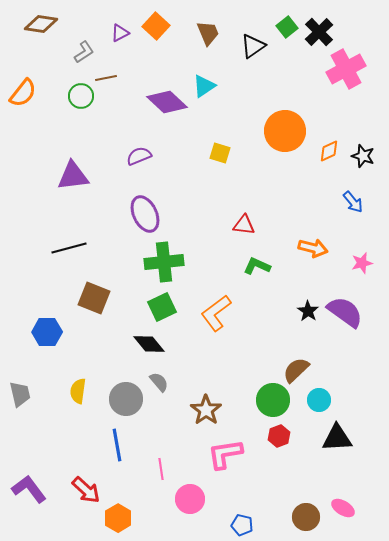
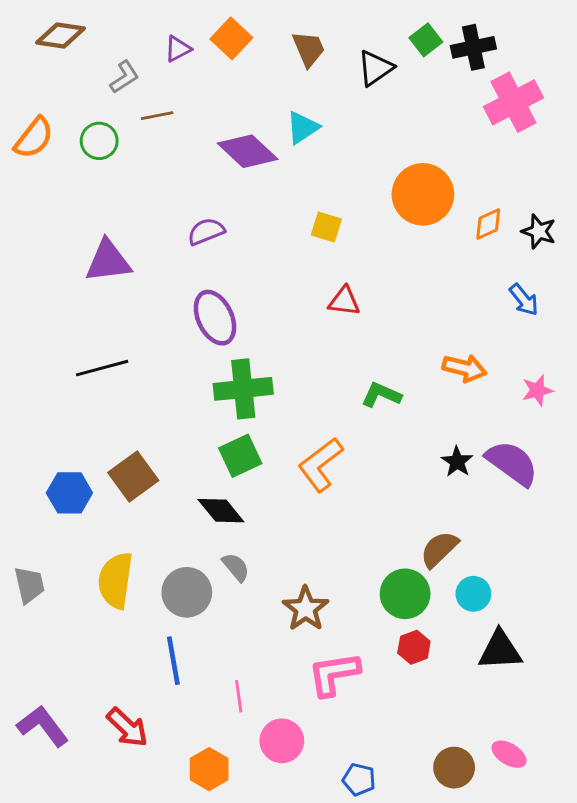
black cross: (319, 32) -> (473, 47), turned 32
green circle: (81, 96) -> (99, 141), moved
red triangle: (244, 225) -> (344, 301), moved
brown square: (94, 298) -> (133, 476), moved, turned 32
yellow semicircle: (78, 391) -> (115, 580), size x1.5
orange hexagon: (118, 518) -> (209, 769), moved

